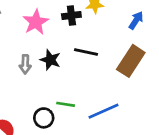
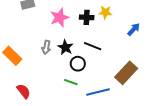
brown rectangle: (131, 61) -> (126, 73), moved
black circle: (44, 118) -> (78, 64), moved

